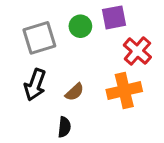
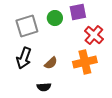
black semicircle: (64, 127) -> (44, 87), turned 80

